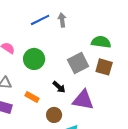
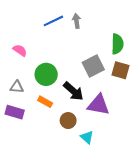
green semicircle: (101, 42) -> (117, 44), turned 84
green circle: (34, 59) -> (46, 74), moved
black arrow: (59, 87) -> (73, 91), size x1.5

